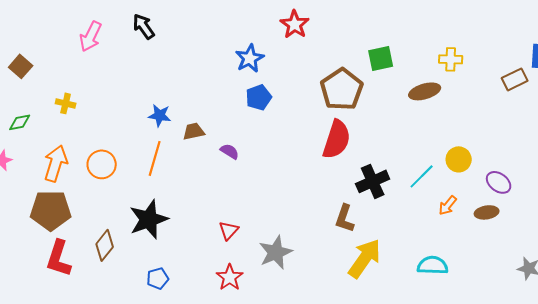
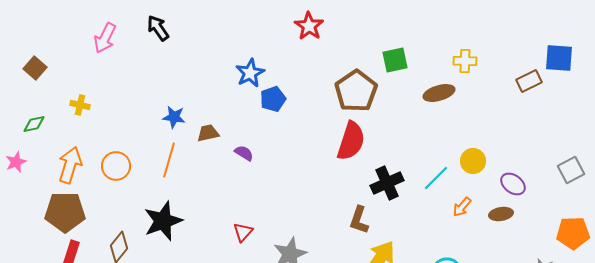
blue star: (250, 58) -> (250, 73), moved

